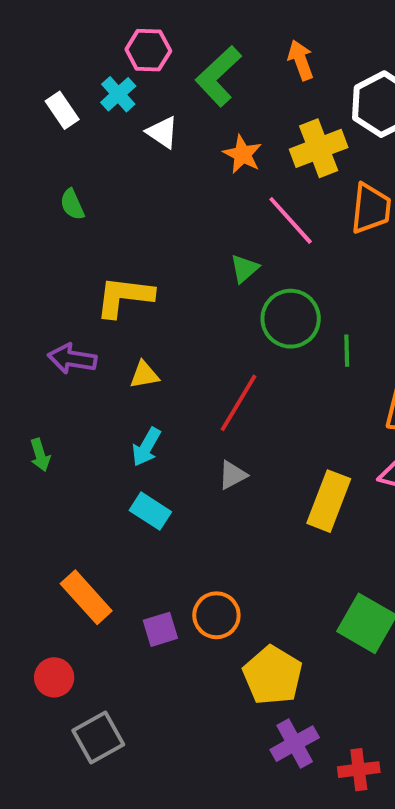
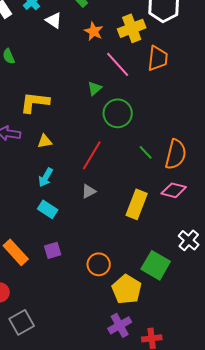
green line: (347, 351) -> (146, 152), moved, turned -42
orange circle: (216, 615) -> (99, 264), moved
purple square: (160, 629) -> (53, 250), moved
yellow pentagon: (273, 675) -> (127, 289), moved

